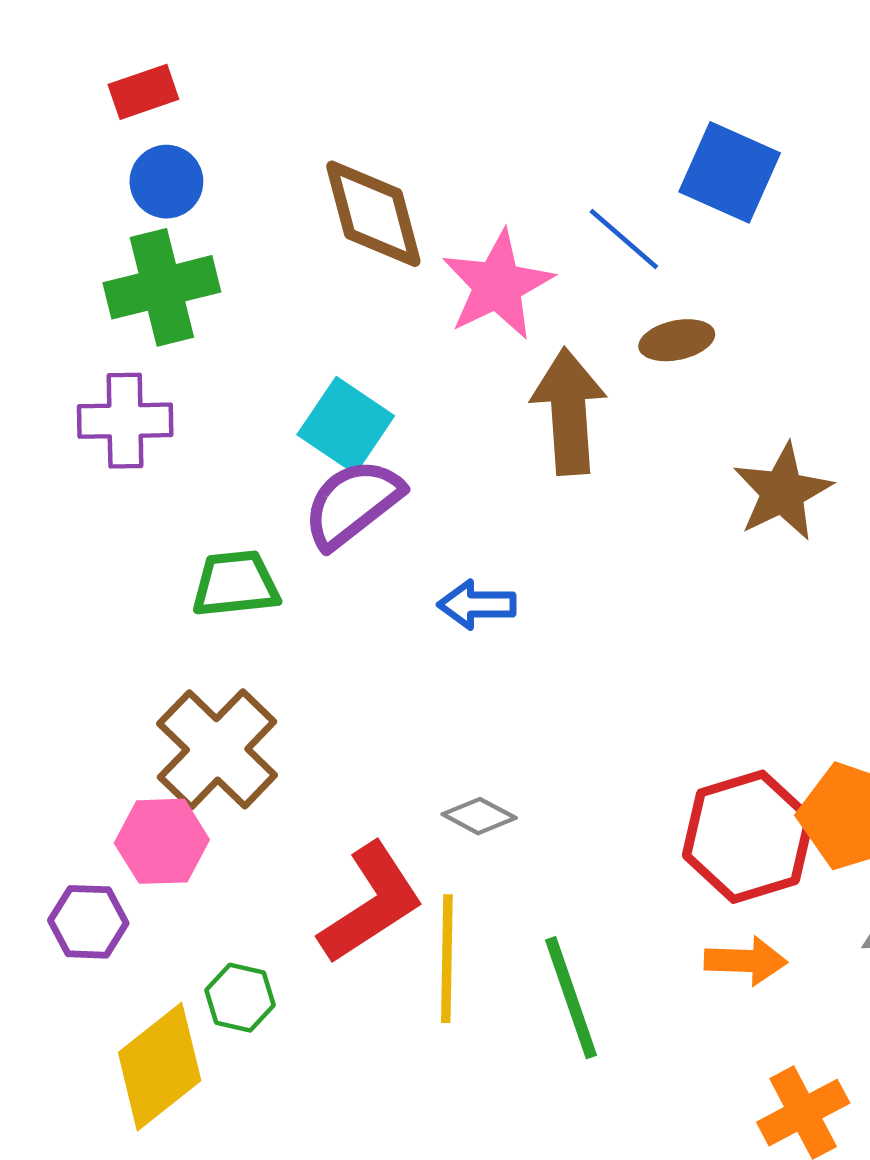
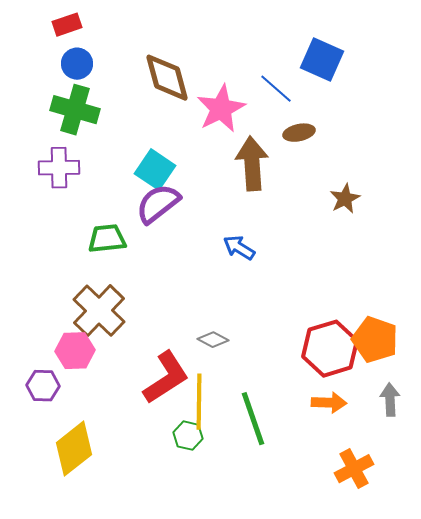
green cross: (162, 287) -> (75, 110), turned 30
brown star: (782, 492) -> (345, 199), size x0.7
blue arrow: (477, 605) -> (239, 248), moved, turned 32
green hexagon: (240, 998) -> (188, 436), moved

